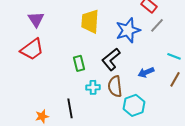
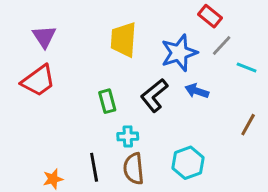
cyan line: (174, 56) -> (247, 67), moved
blue arrow: (146, 72) -> (197, 91), moved, turned 42
brown semicircle: (115, 86) -> (134, 169), moved

